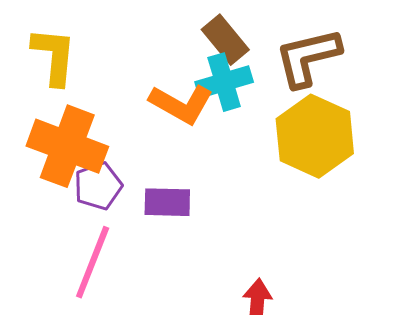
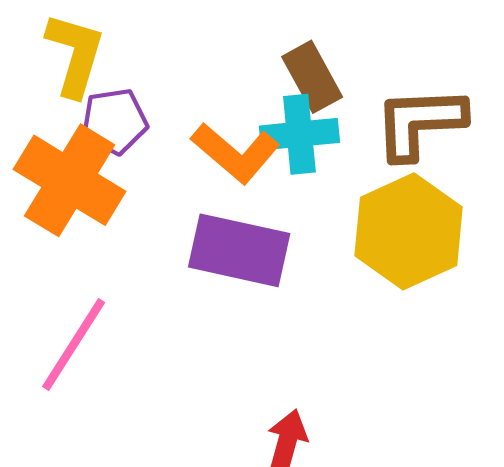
purple pentagon: (98, 186) -> (114, 121), moved
purple rectangle: (167, 202) -> (239, 250), moved, size x1.5

